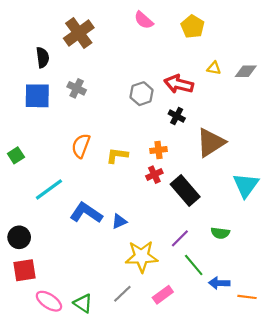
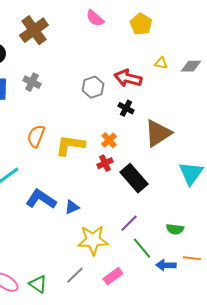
orange cross: (159, 150) -> (109, 140), turned -35
yellow L-shape: (117, 155) -> (70, 145), size x1.4
green semicircle: (220, 233) -> (175, 229), moved
orange line: (247, 297) -> (192, 258), moved

